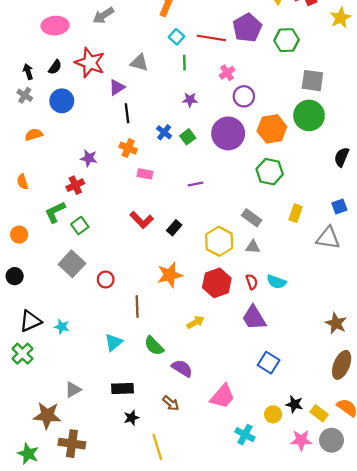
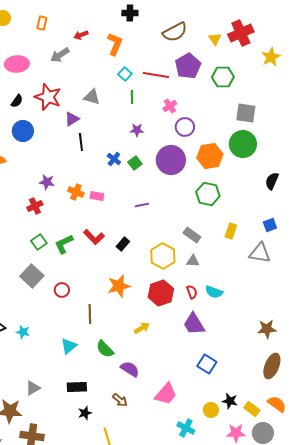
orange cross: (128, 148) -> (76, 192), moved
green L-shape: (55, 212) -> (64, 244), moved
brown star: (336, 323) -> (267, 329), turned -30

